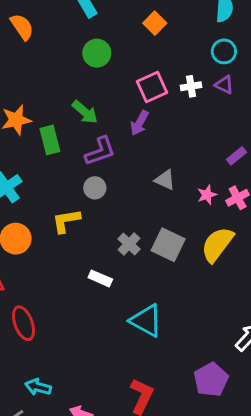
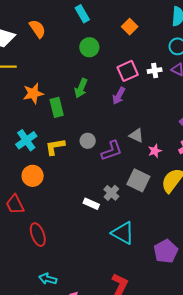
green arrow: (85, 112) -> (81, 88), turned 72
purple L-shape: (100, 151) -> (112, 151), moved
pink star: (207, 195) -> (155, 151), moved
yellow L-shape: (66, 221) -> (55, 147), moved
gray cross: (129, 244) -> (111, 193), moved
purple pentagon: (211, 380) -> (166, 251), moved

